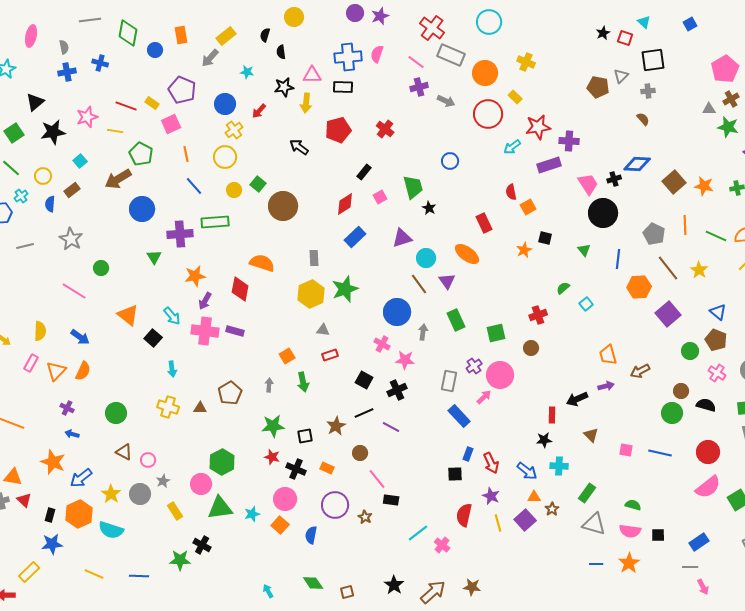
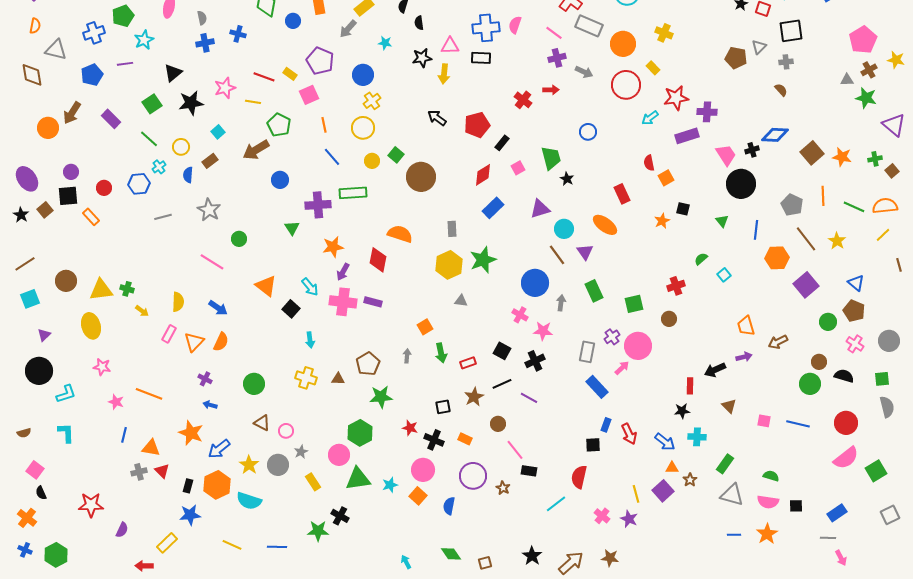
red arrow: (259, 111) -> (551, 90), moved, turned -133
red pentagon: (338, 130) -> (477, 125), moved
blue circle: (142, 209) -> (280, 180), size x0.7
red rectangle: (330, 355) -> (468, 363), moved
green star: (273, 426) -> (381, 397), moved
purple star: (491, 496) -> (629, 519), moved
red semicircle: (464, 515) -> (579, 477), moved
pink cross: (442, 545) -> (602, 516), moved

